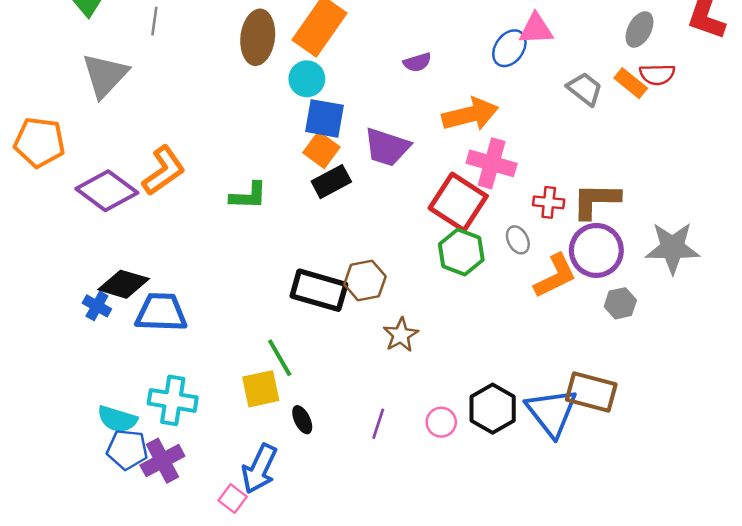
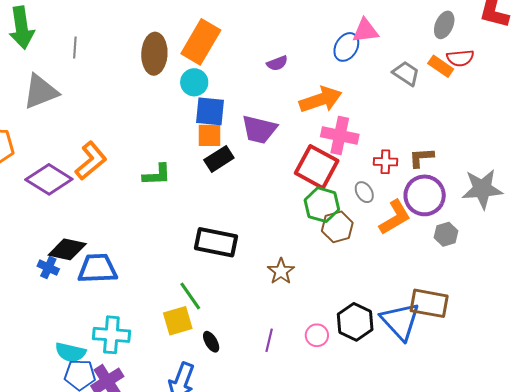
gray triangle: (105, 75) -> (41, 92), turned 30
orange square: (321, 150) -> (210, 135), turned -32
brown L-shape: (596, 201) -> (421, 158), size x0.7
brown hexagon: (365, 280) -> (337, 227), moved

